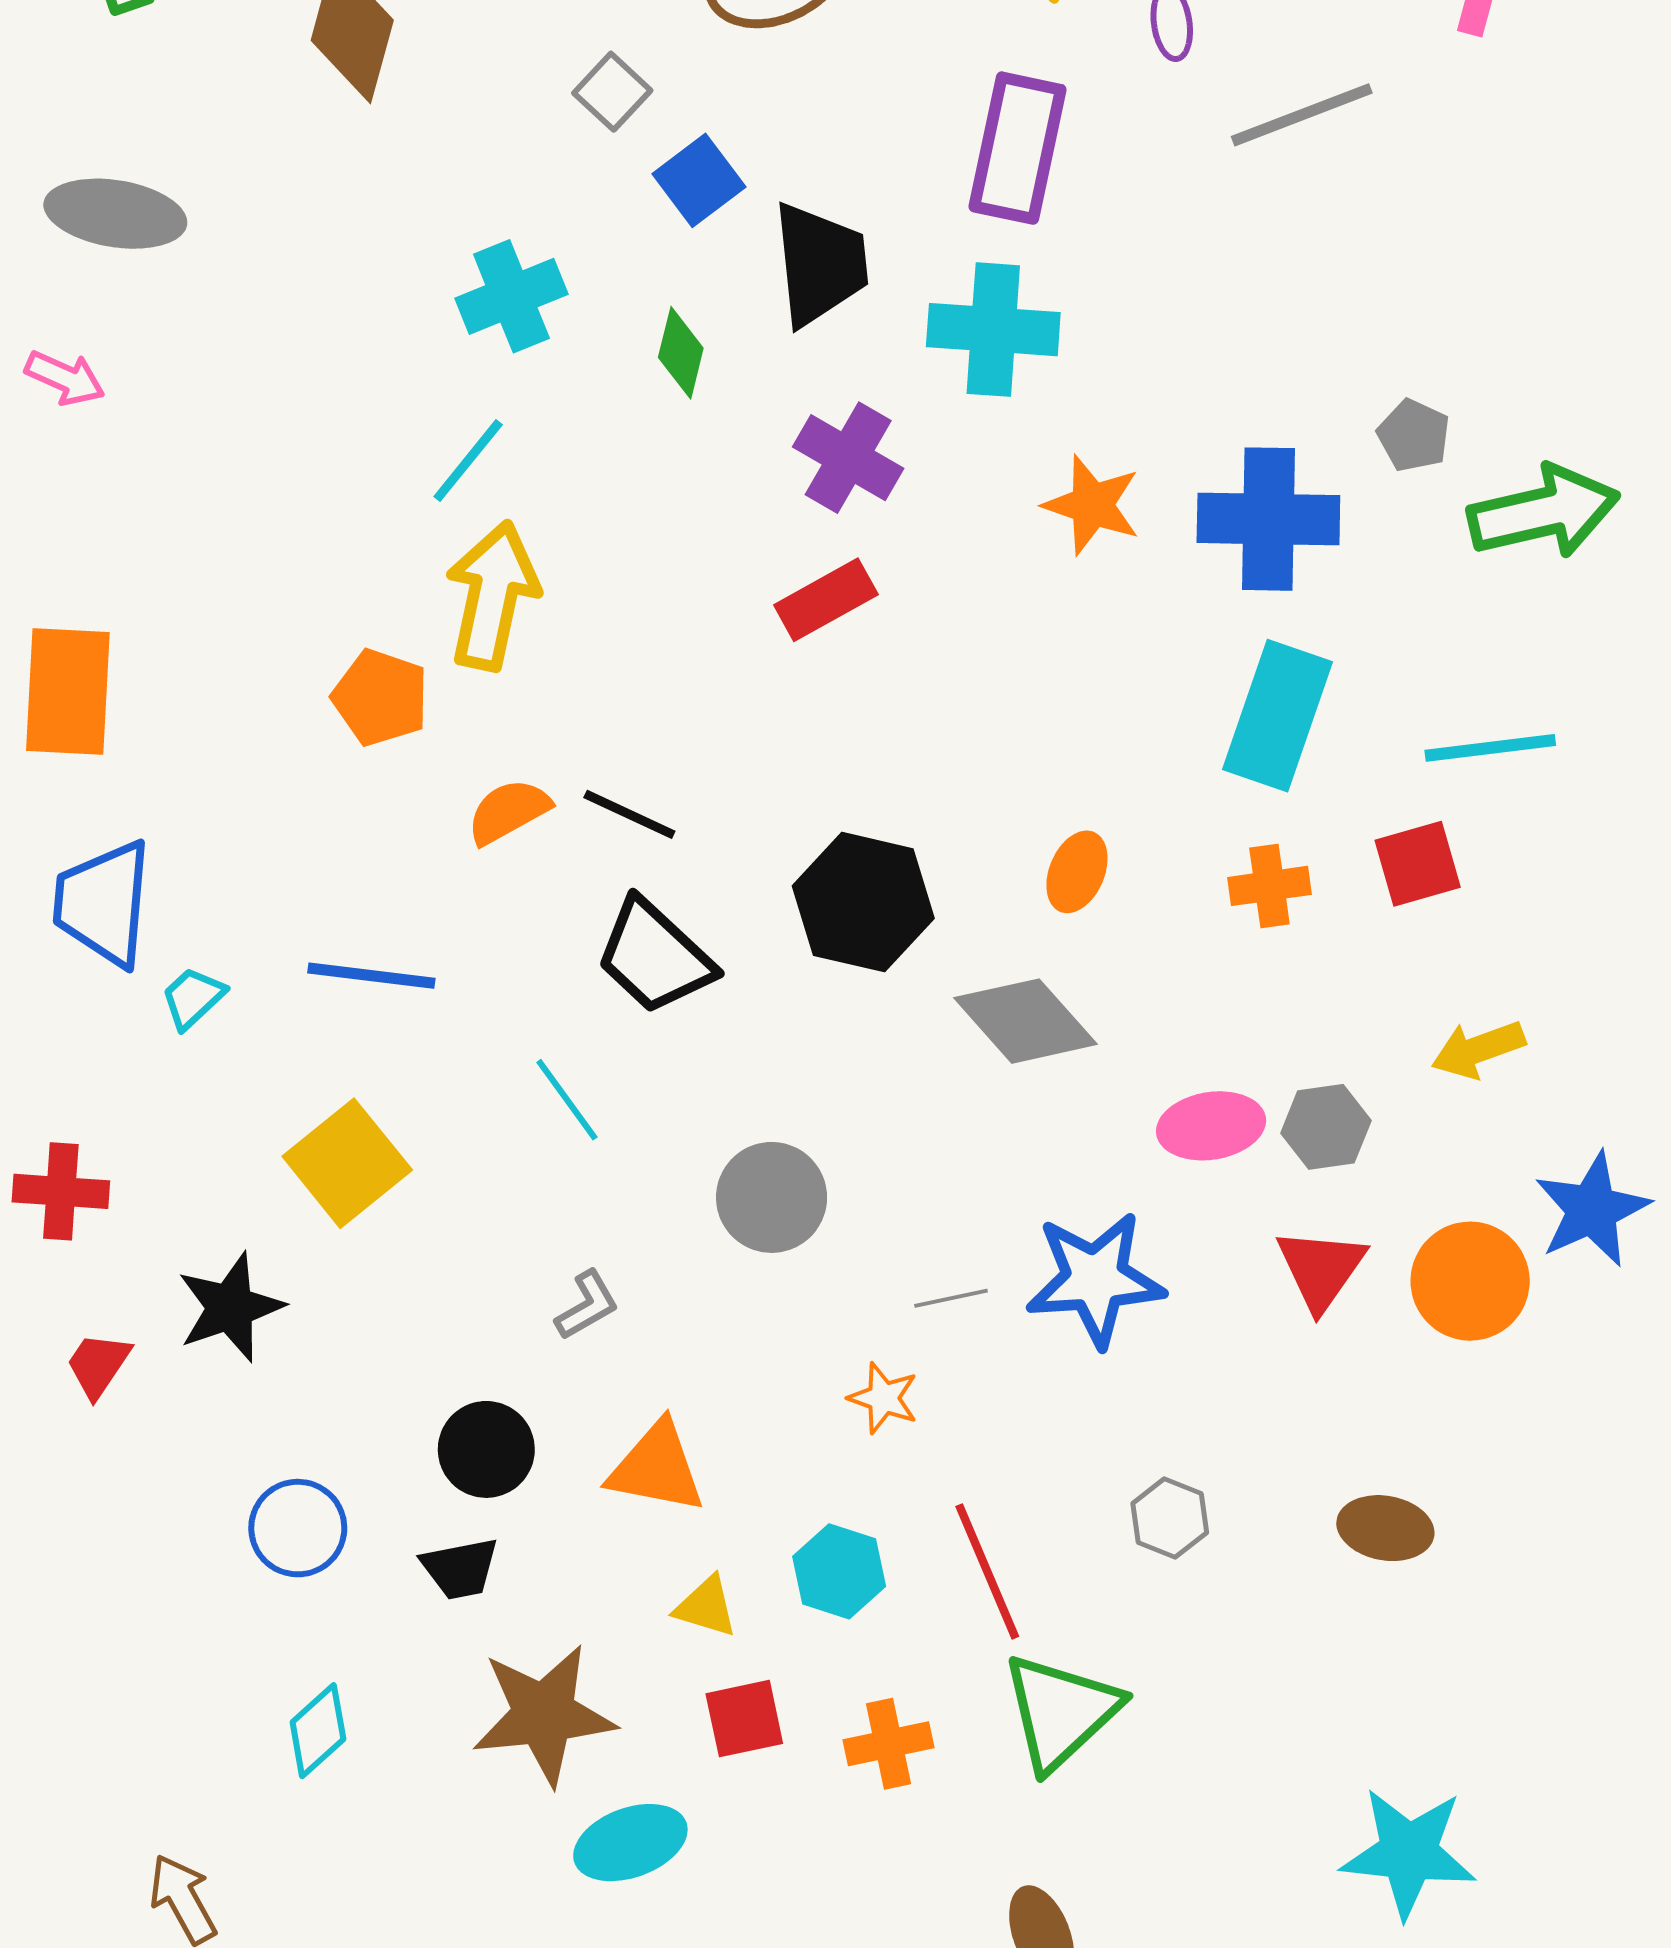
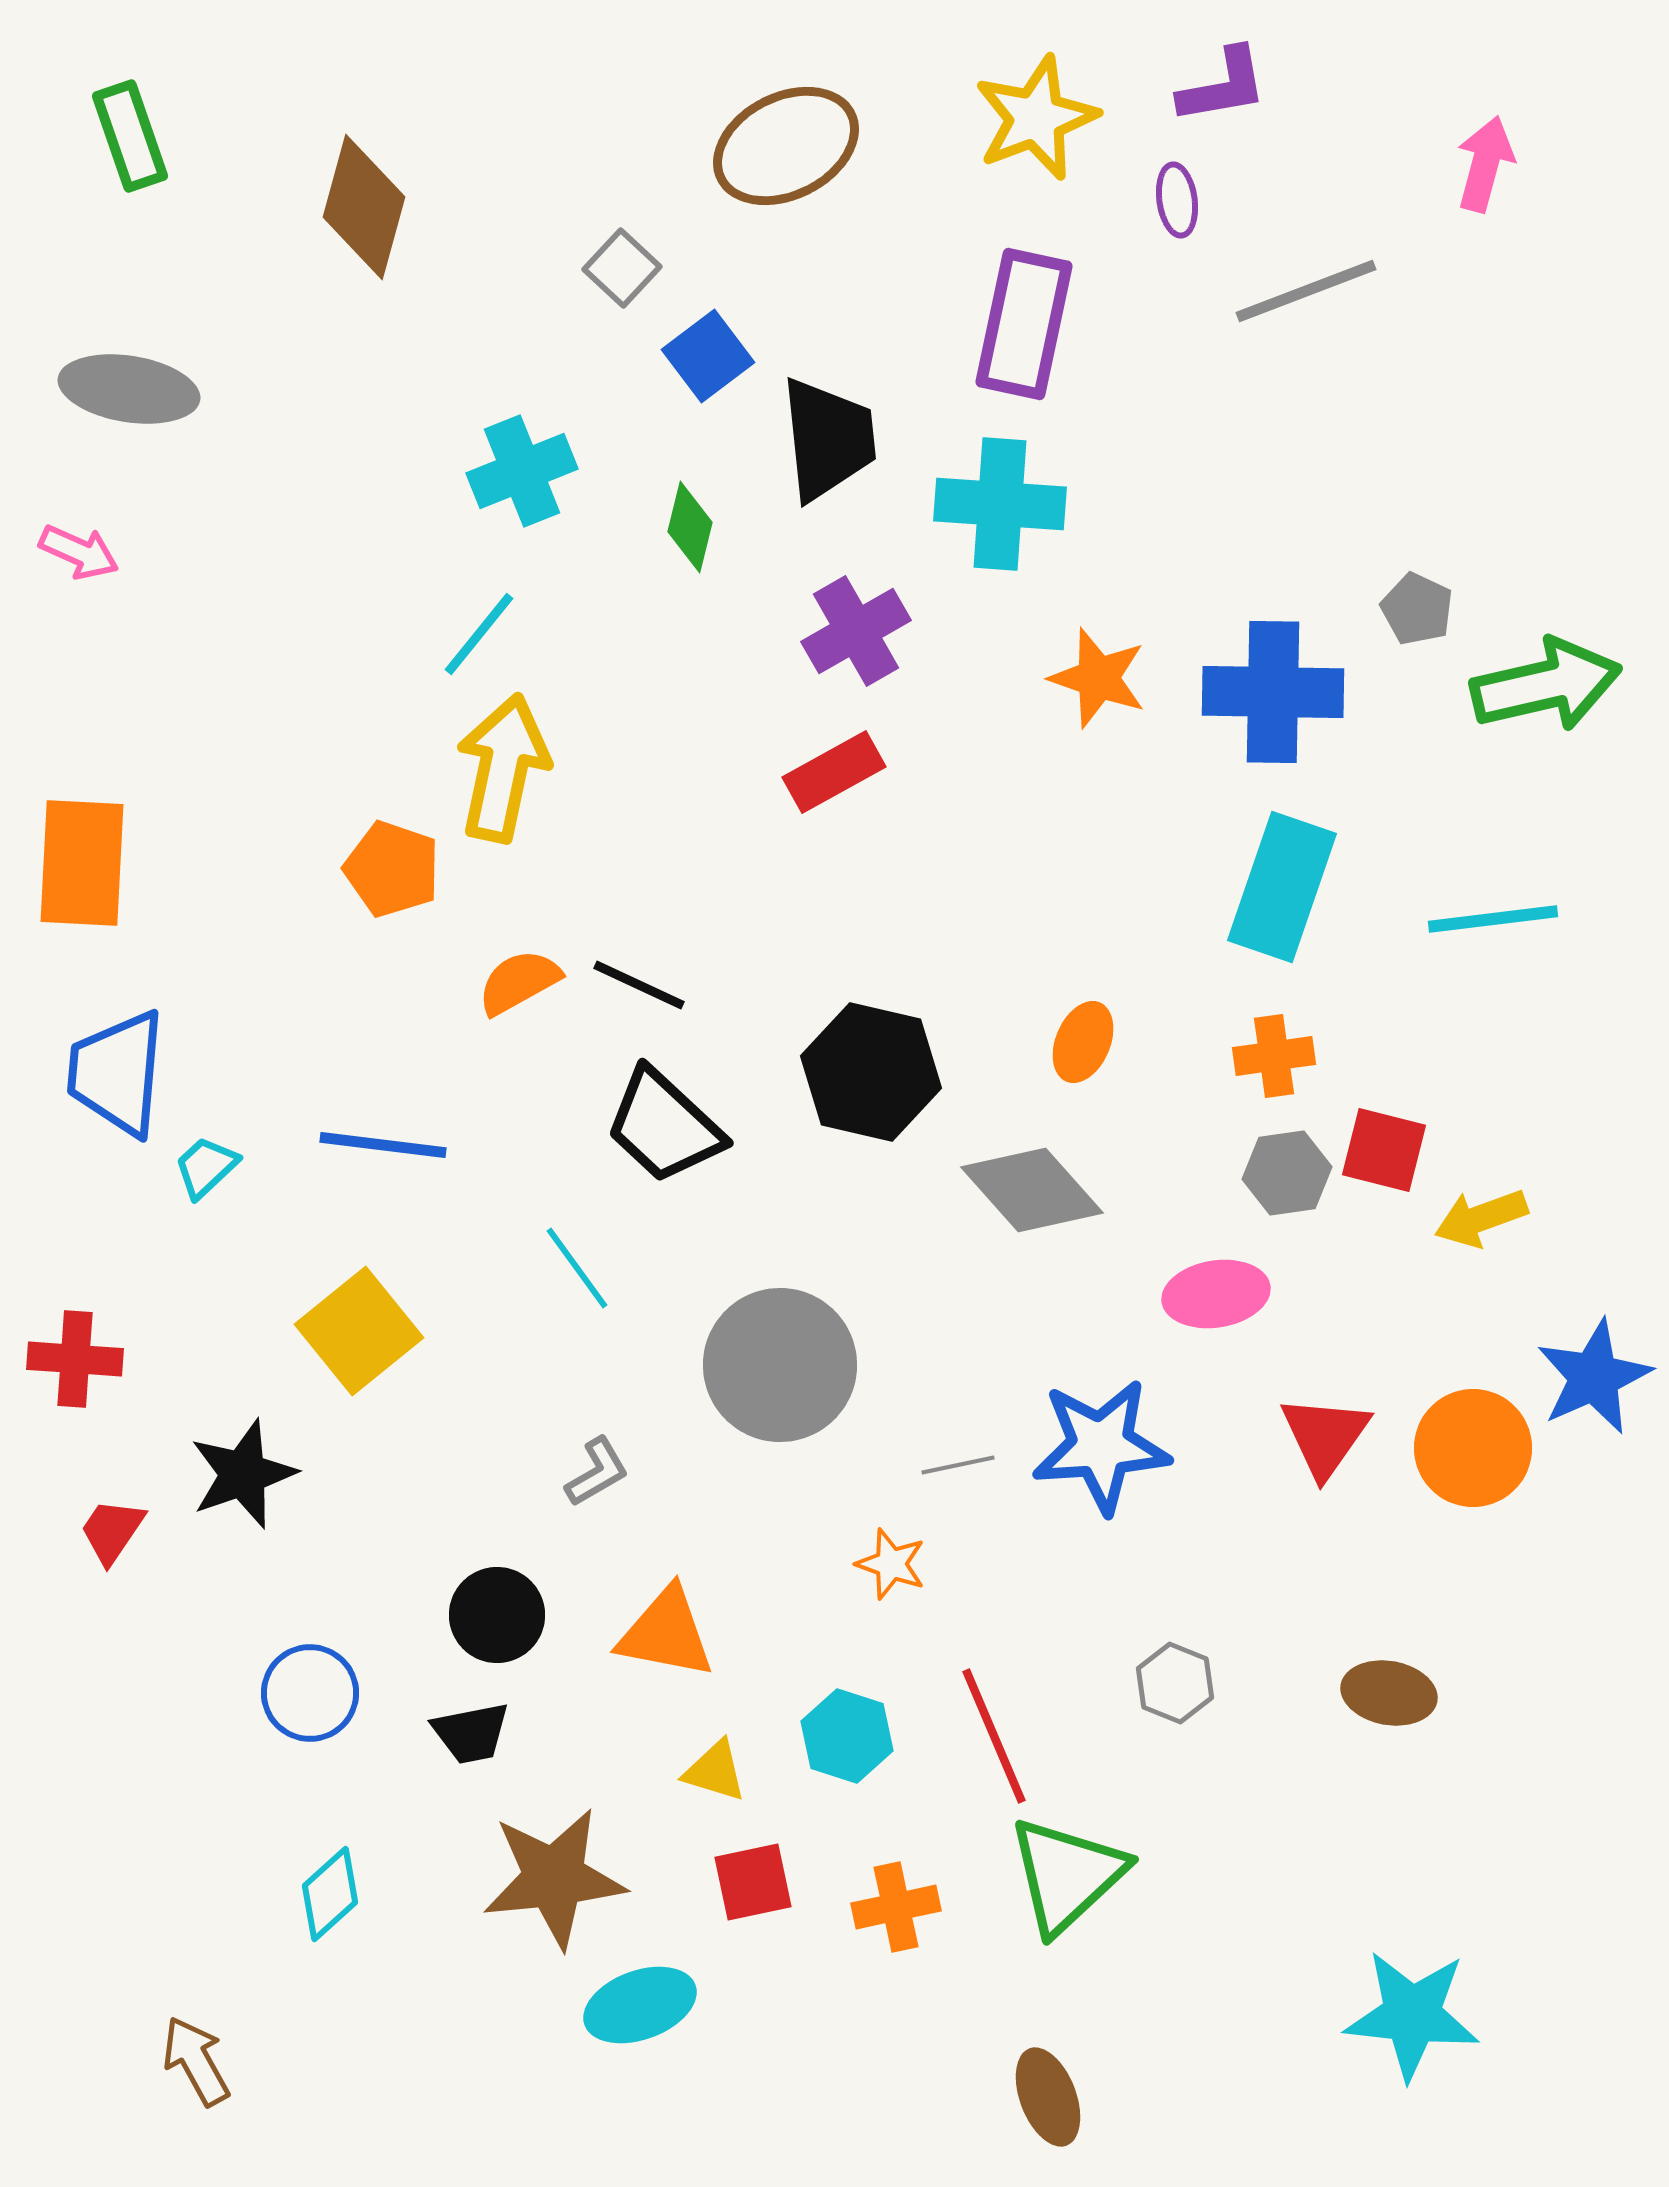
purple cross: (848, 458) -> (856, 631), turned 30
red square: (1418, 864) -> (1384, 1150), moved, turned 30
gray hexagon: (1326, 1127) -> (1287, 1173), moved
gray circle: (772, 1197) -> (780, 1365), size x1.4

